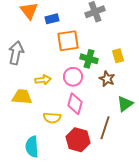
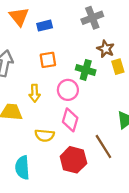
orange square: (68, 41) -> (48, 60), moved, size x0.7
brown star: (107, 79) -> (106, 49), moved
yellow arrow: (43, 80) -> (35, 93), turned 98
brown line: (105, 128) -> (103, 146), turned -50

